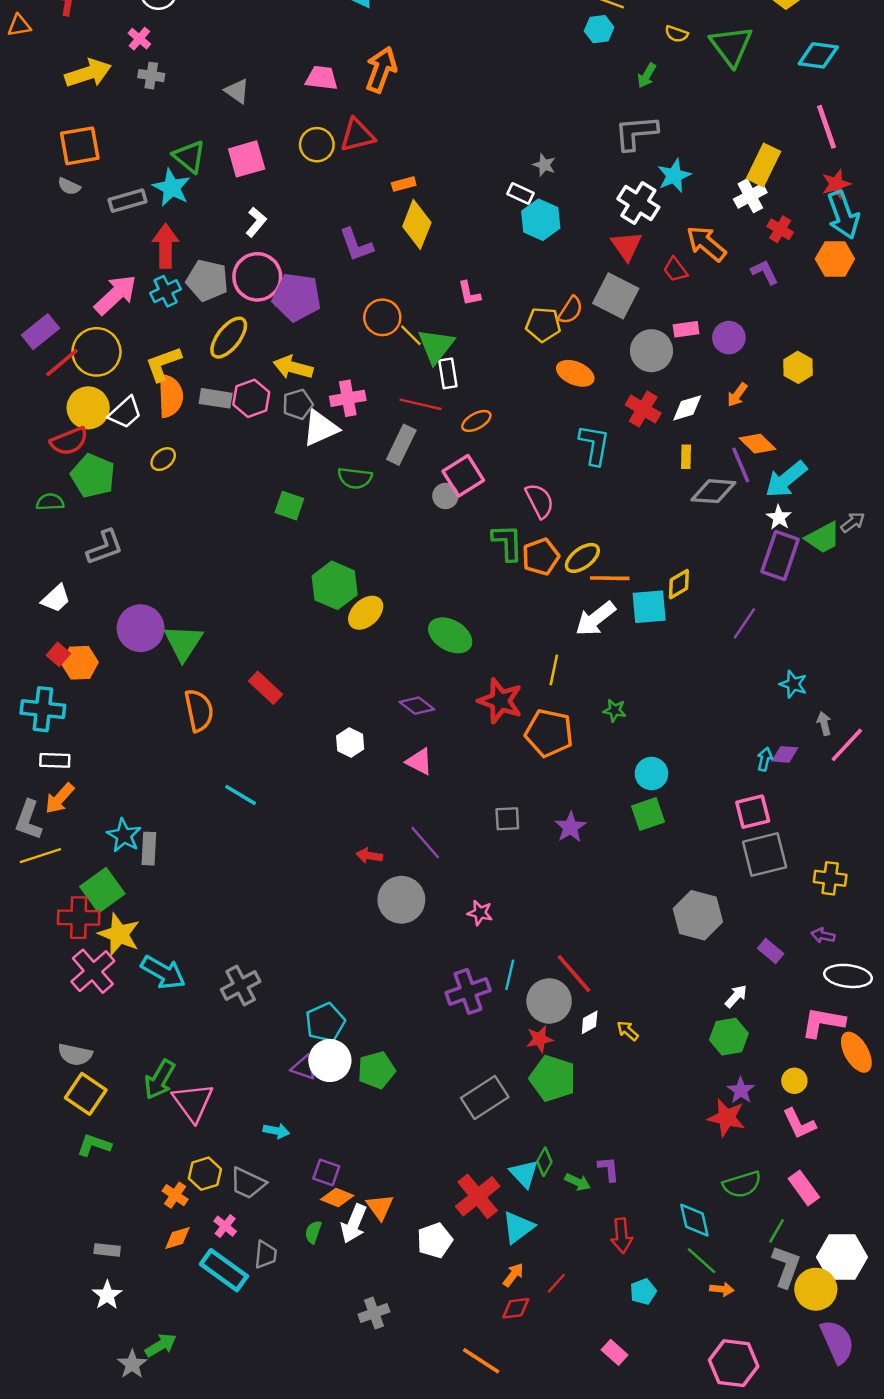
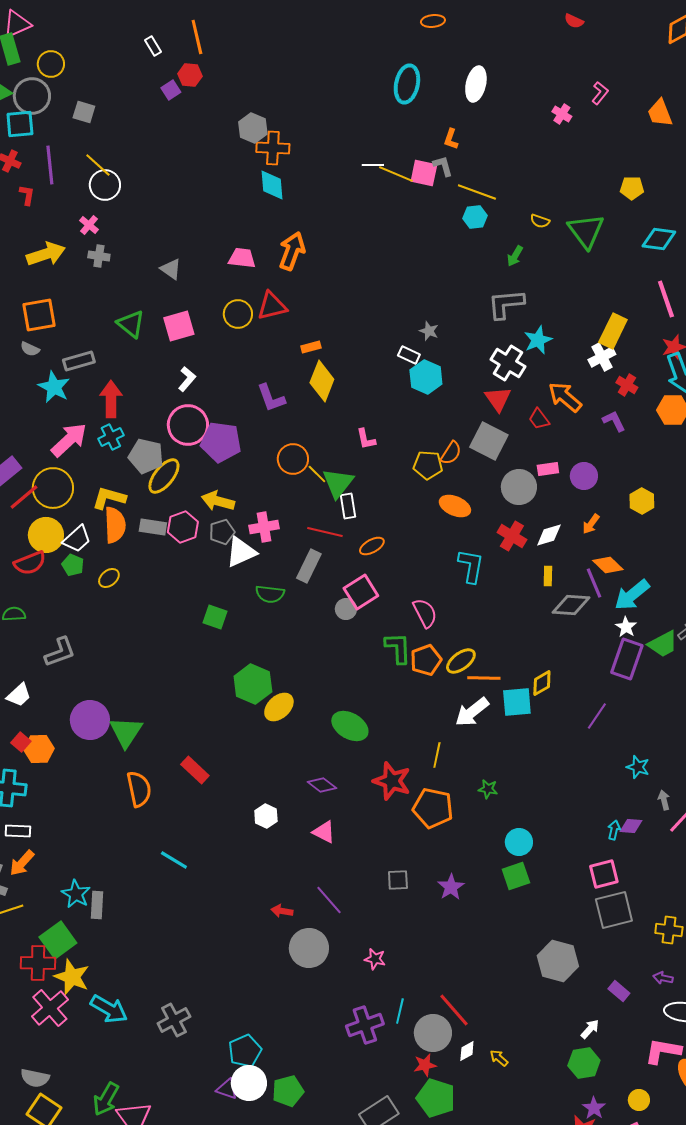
cyan star: (172, 188) -> (54, 387), moved
gray pentagon: (207, 280) -> (146, 456), moved
yellow L-shape: (163, 364) -> (109, 498), turned 36
green pentagon: (93, 476) -> (73, 565), moved, size x0.6

